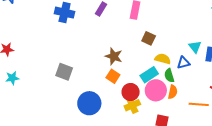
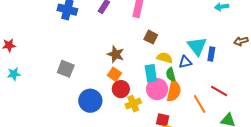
cyan triangle: (195, 47) -> (197, 46), size x1.5
cyan rectangle: (149, 75) -> (151, 73), turned -66
red circle: (131, 92) -> (121, 89), moved
orange semicircle: (173, 92) -> (174, 91), size x1.5
orange line: (199, 104) -> (200, 104), turned 54

